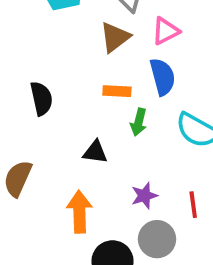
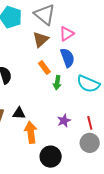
orange rectangle: (117, 91) -> (44, 67), turned 56
black triangle: (95, 152) -> (19, 113), moved
gray circle: (157, 239) -> (90, 143), moved

